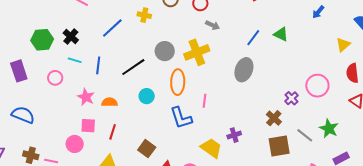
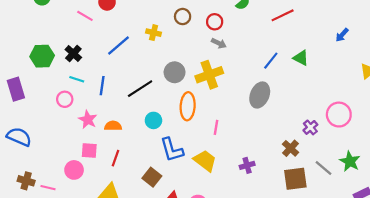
gray arrow: (213, 25) -> (219, 43), moved
pink circle: (55, 78) -> (65, 99), moved
blue L-shape: (181, 118) -> (172, 150), moved
yellow trapezoid: (211, 148) -> (205, 161), moved

